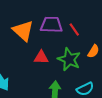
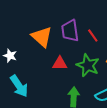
purple trapezoid: (51, 25) -> (70, 31), turned -100

